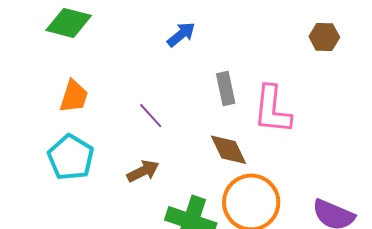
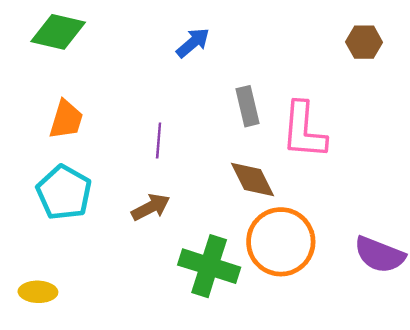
purple line: (151, 116) -> (159, 141), turned 48

